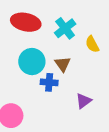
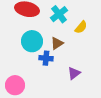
yellow semicircle: (92, 44) -> (81, 27), turned -112
brown triangle: (63, 64) -> (57, 43), turned 32

